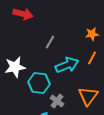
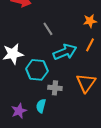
gray line: (50, 42) -> (48, 29), turned -64
gray cross: (57, 101) -> (55, 88), turned -32

